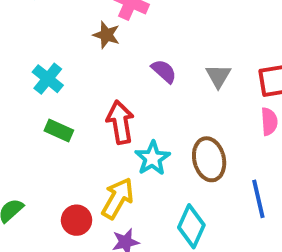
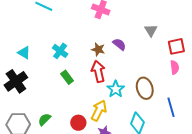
brown star: (106, 35) -> (98, 49), moved
gray triangle: (218, 76) -> (151, 30), moved
green rectangle: (59, 131) -> (67, 77), turned 32

